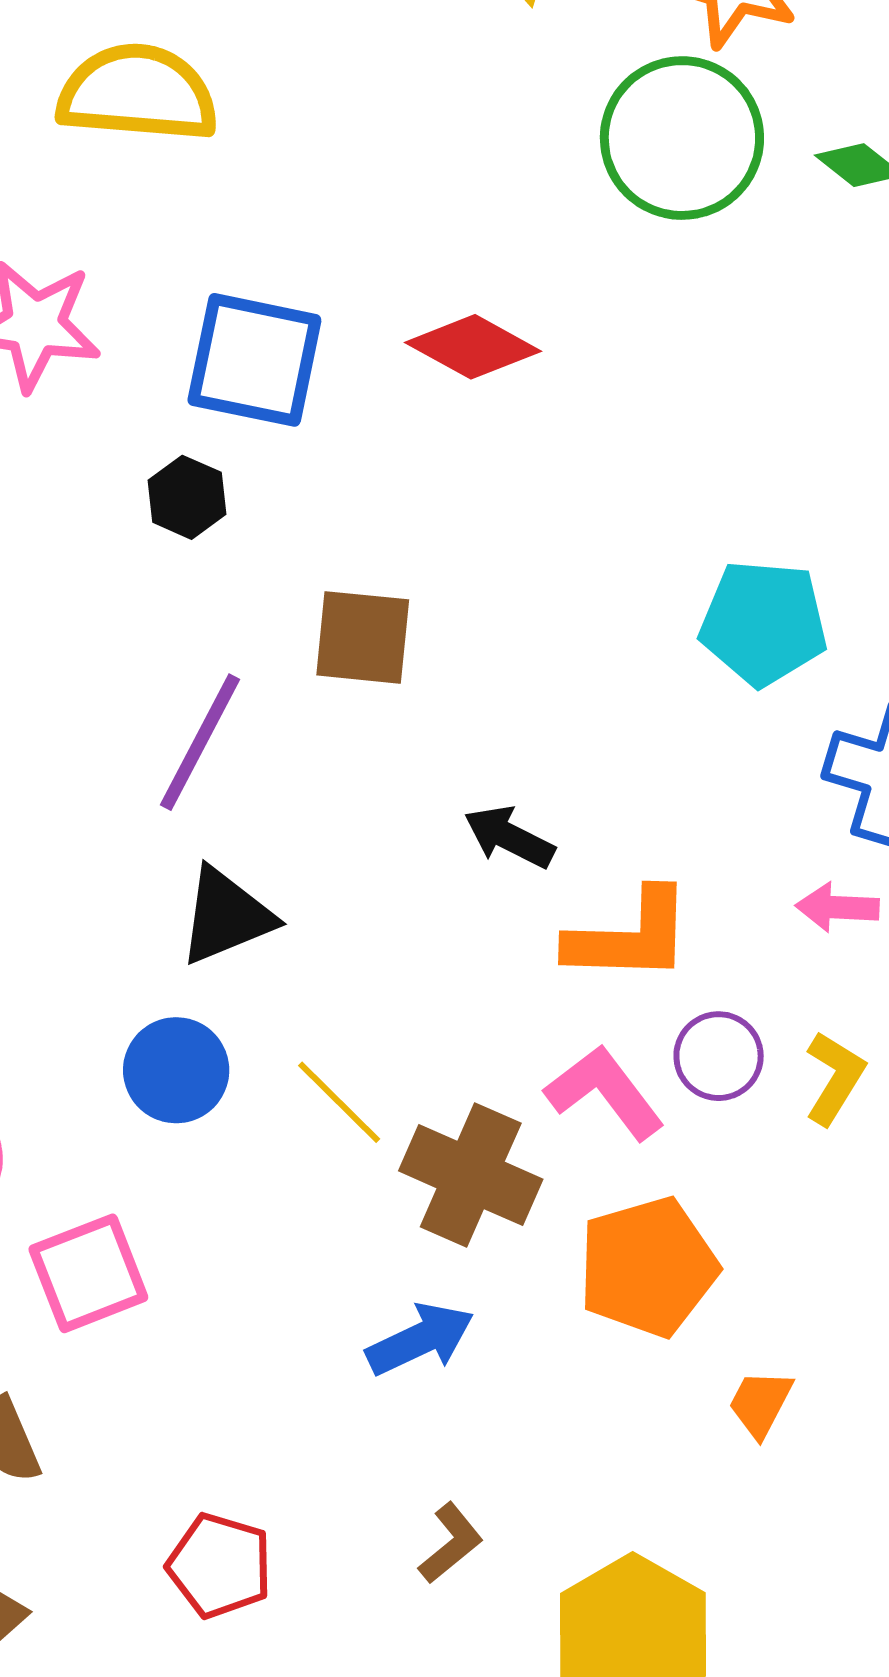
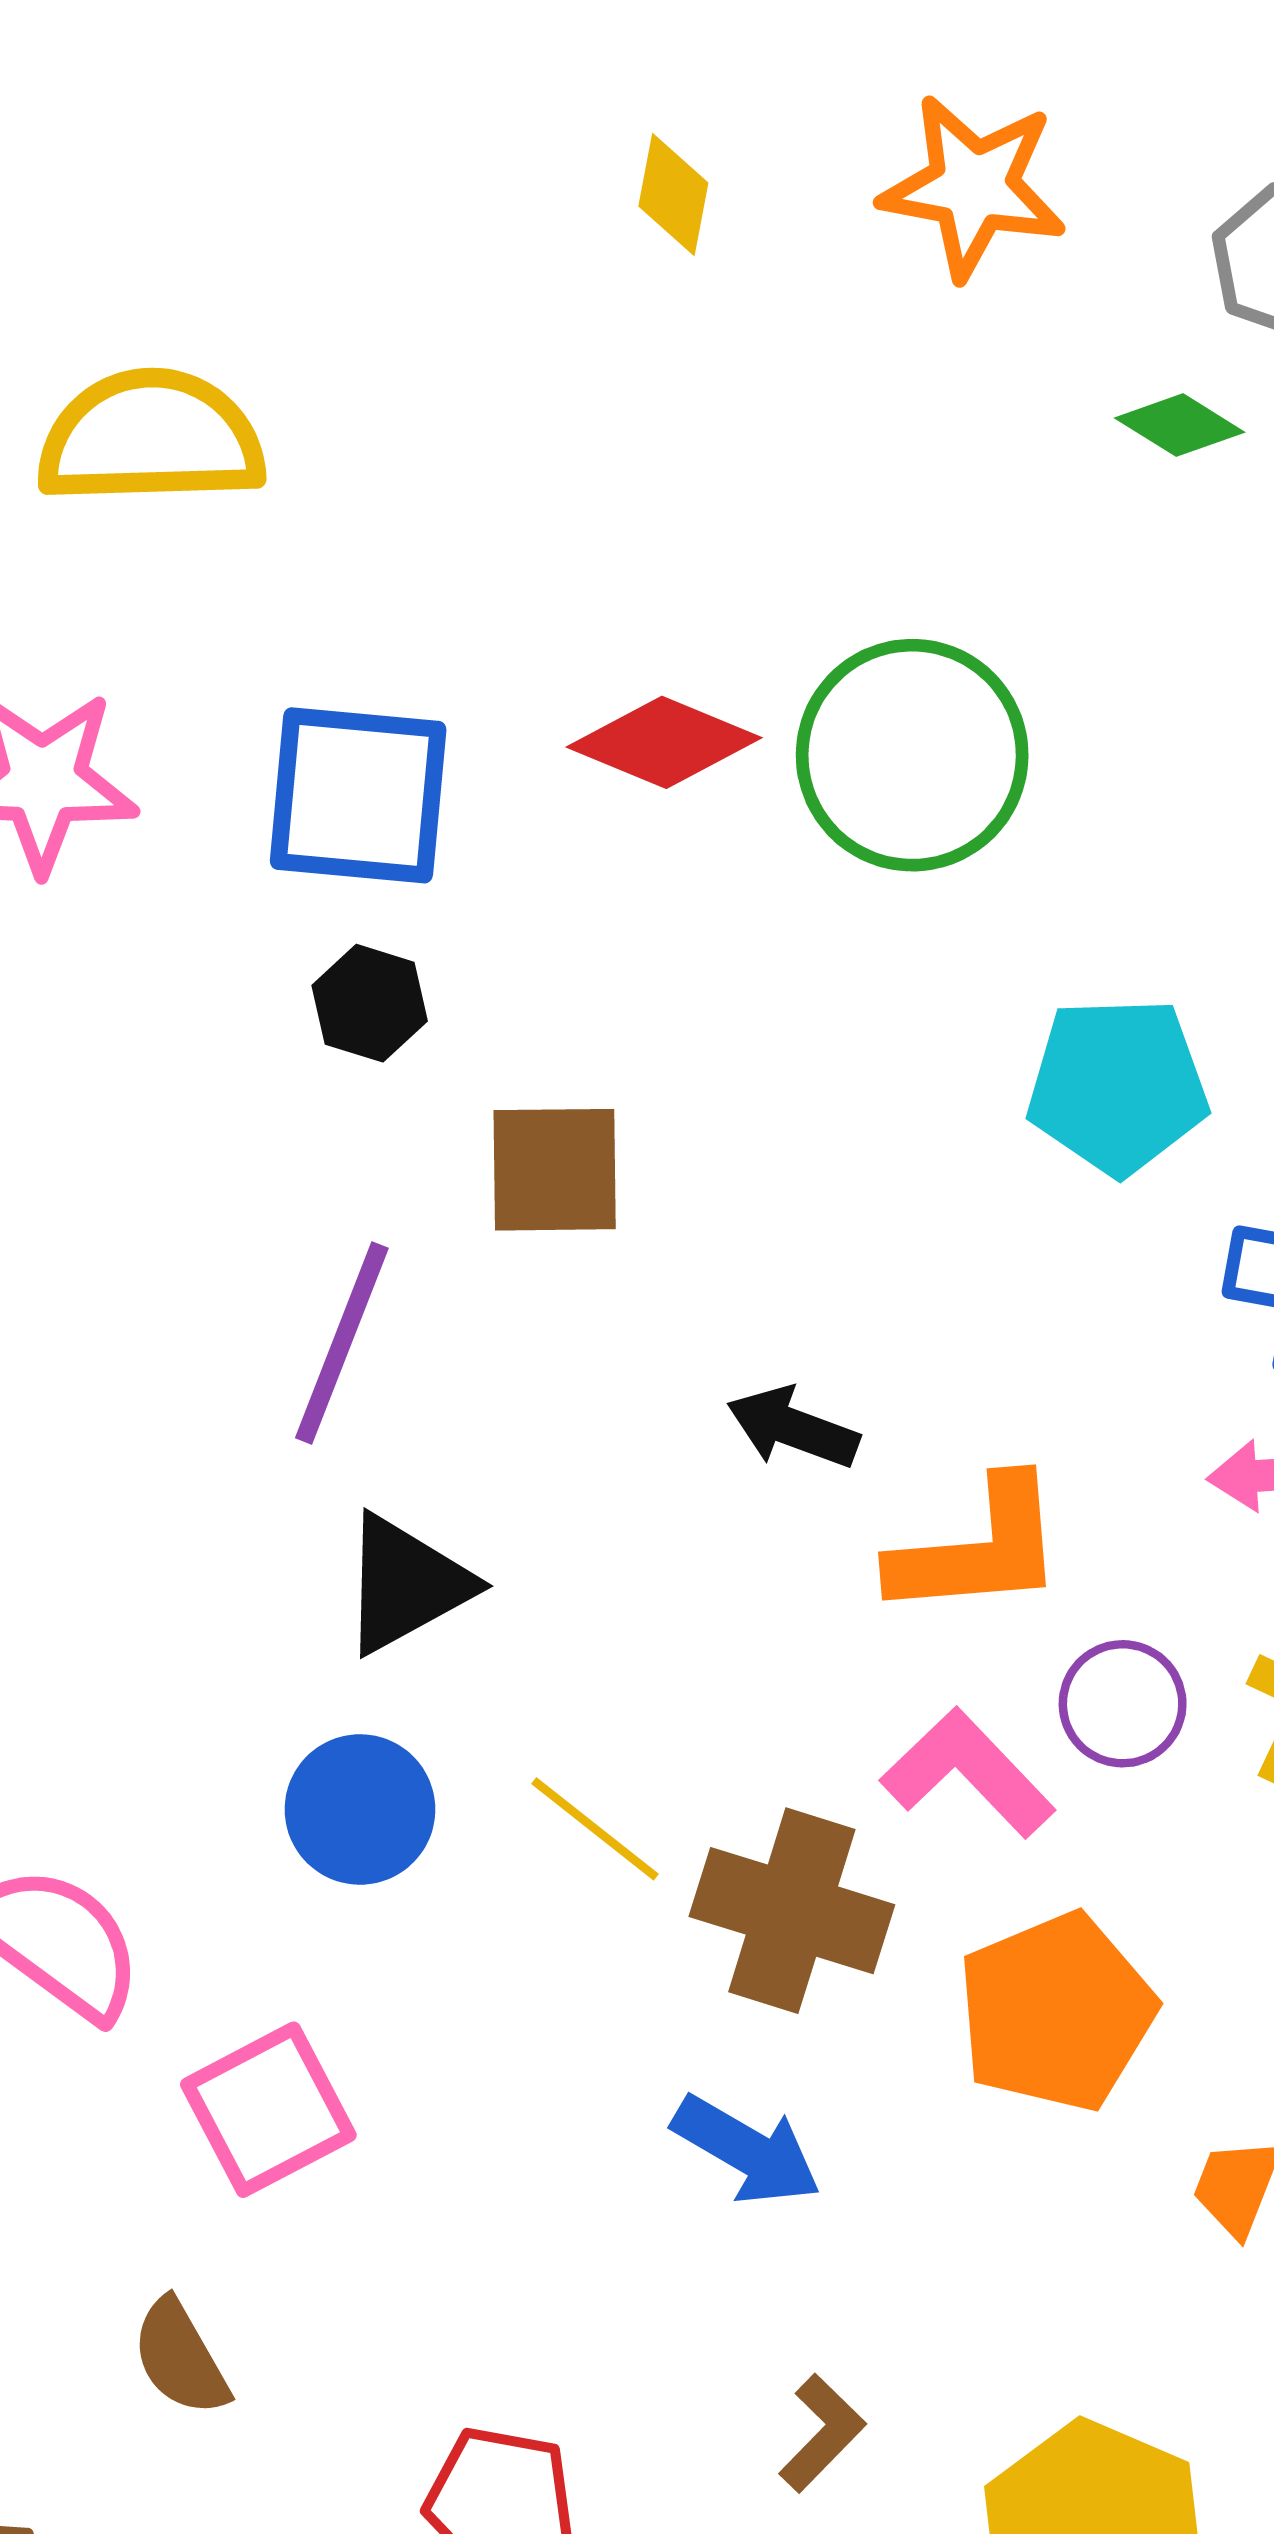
green circle: (682, 138) -> (912, 755), moved
black hexagon: (187, 497) -> (370, 1003), moved
blue arrow: (420, 1339) -> (747, 2150), turned 62

